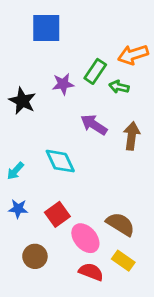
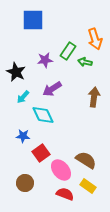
orange arrow: (133, 55) -> (95, 39), turned -90
purple arrow: (94, 125) -> (52, 89), moved, turned -66
cyan arrow: (15, 171) -> (23, 97), moved
blue star: (18, 209) -> (23, 136), moved

